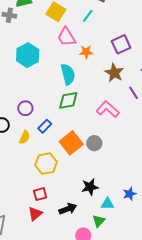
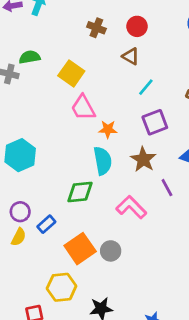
cyan line: (88, 16) -> (146, 87), moved
cyan hexagon: (28, 55) -> (20, 155), moved
cyan semicircle: (68, 74) -> (103, 161), moved
purple circle: (25, 108) -> (20, 212), moved
yellow hexagon: (46, 164) -> (62, 287), moved

